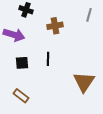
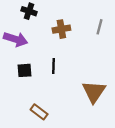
gray line: (89, 15) -> (99, 27), moved
brown rectangle: (21, 96) -> (39, 112), moved

